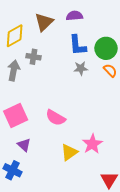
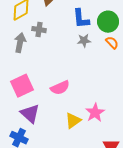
pink semicircle: (56, 118) -> (60, 88), turned -54
purple triangle: (24, 145) -> (30, 114), size x1.5

